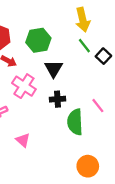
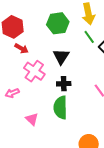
green hexagon: (38, 40) -> (58, 23), moved
green semicircle: (75, 122) -> (60, 108), moved

